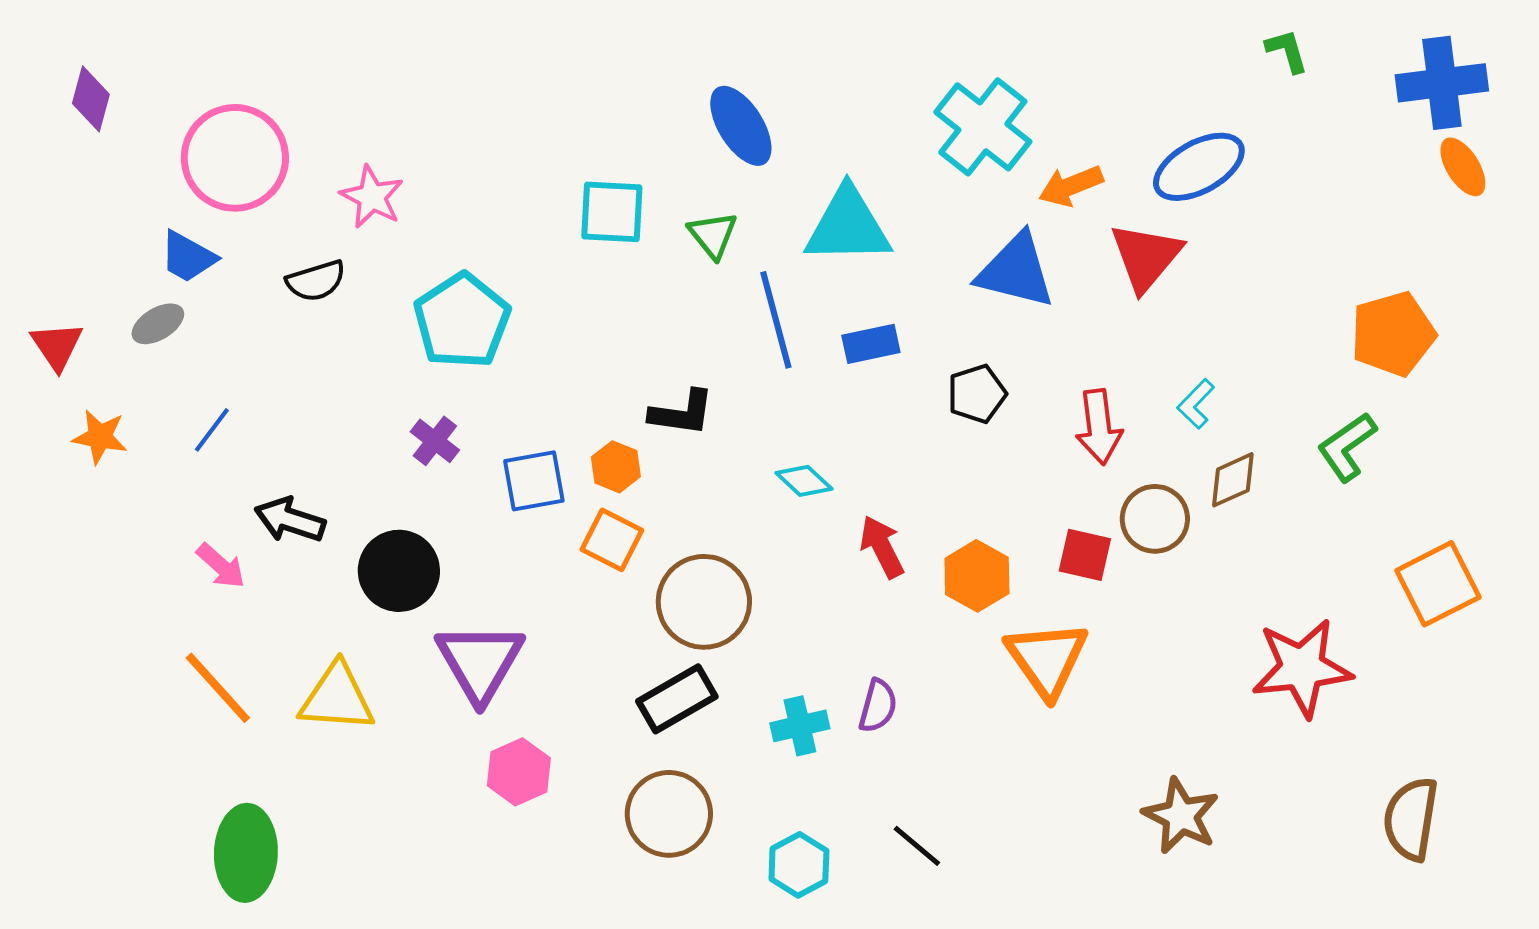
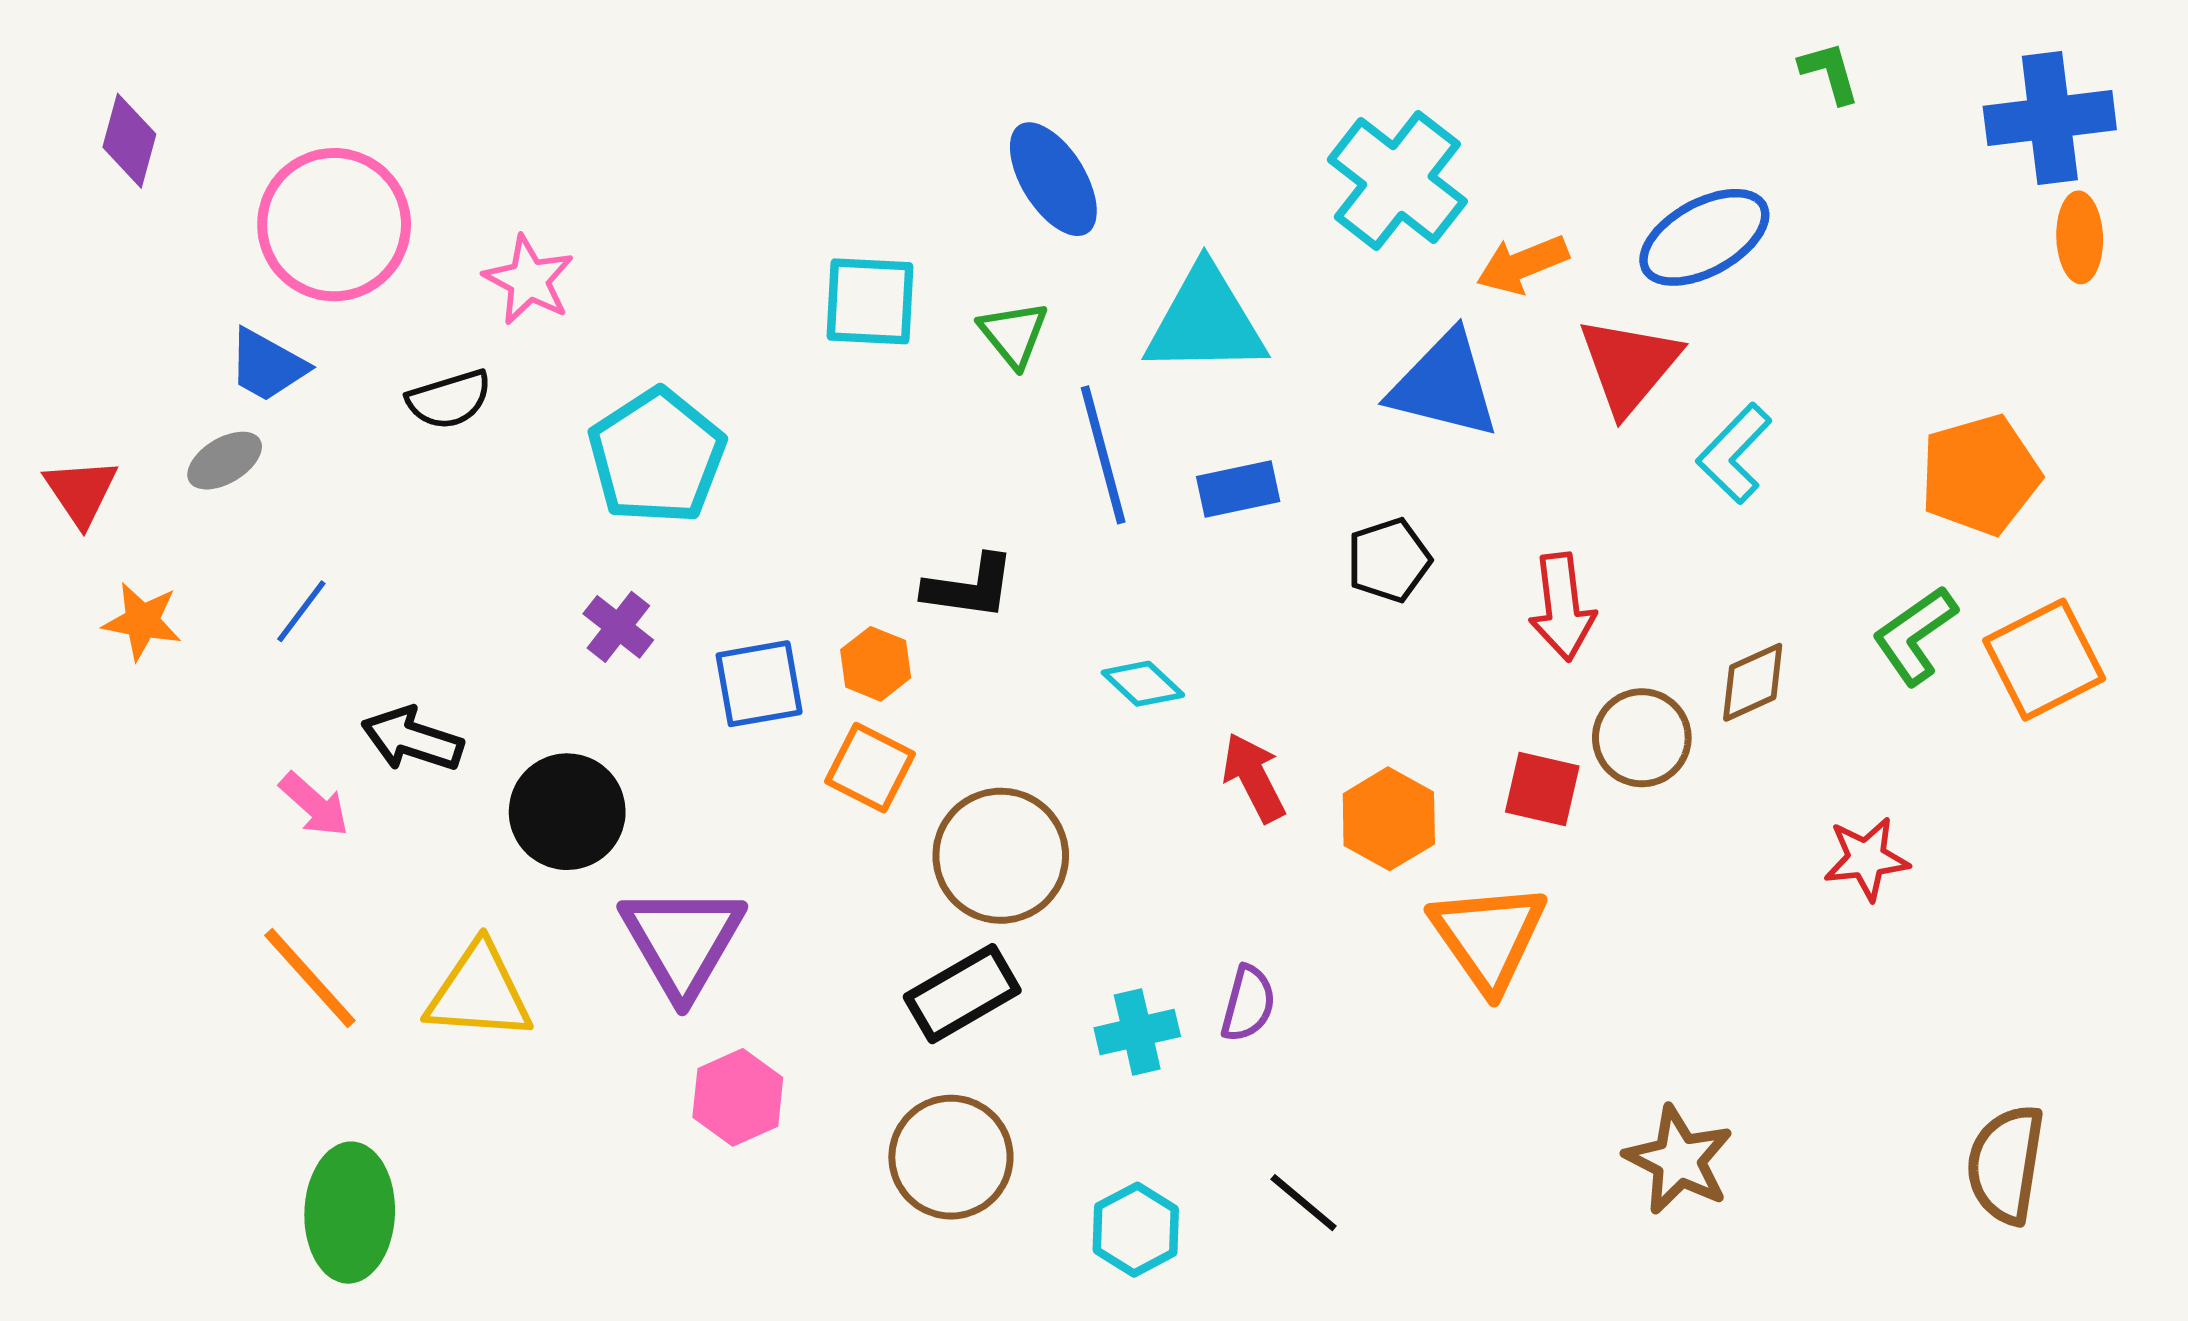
orange ellipse: (1463, 167) -> (2080, 237), turned 30
cyan L-shape: (1196, 404) -> (1734, 453), moved, size x1.4
orange square: (1438, 584) -> (2044, 660), moved
red star: (1302, 668) -> (1866, 859), moved, size x0.6

